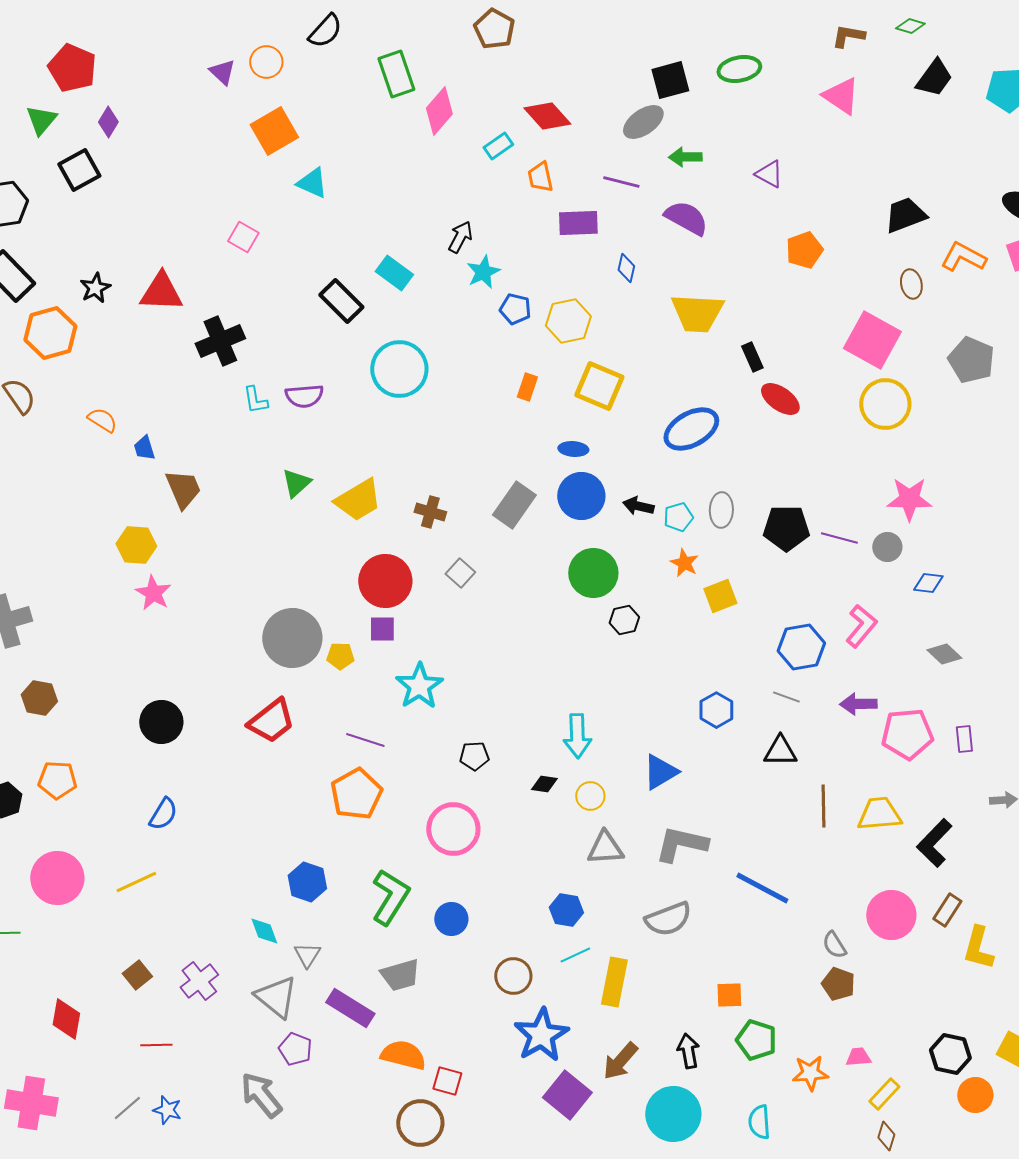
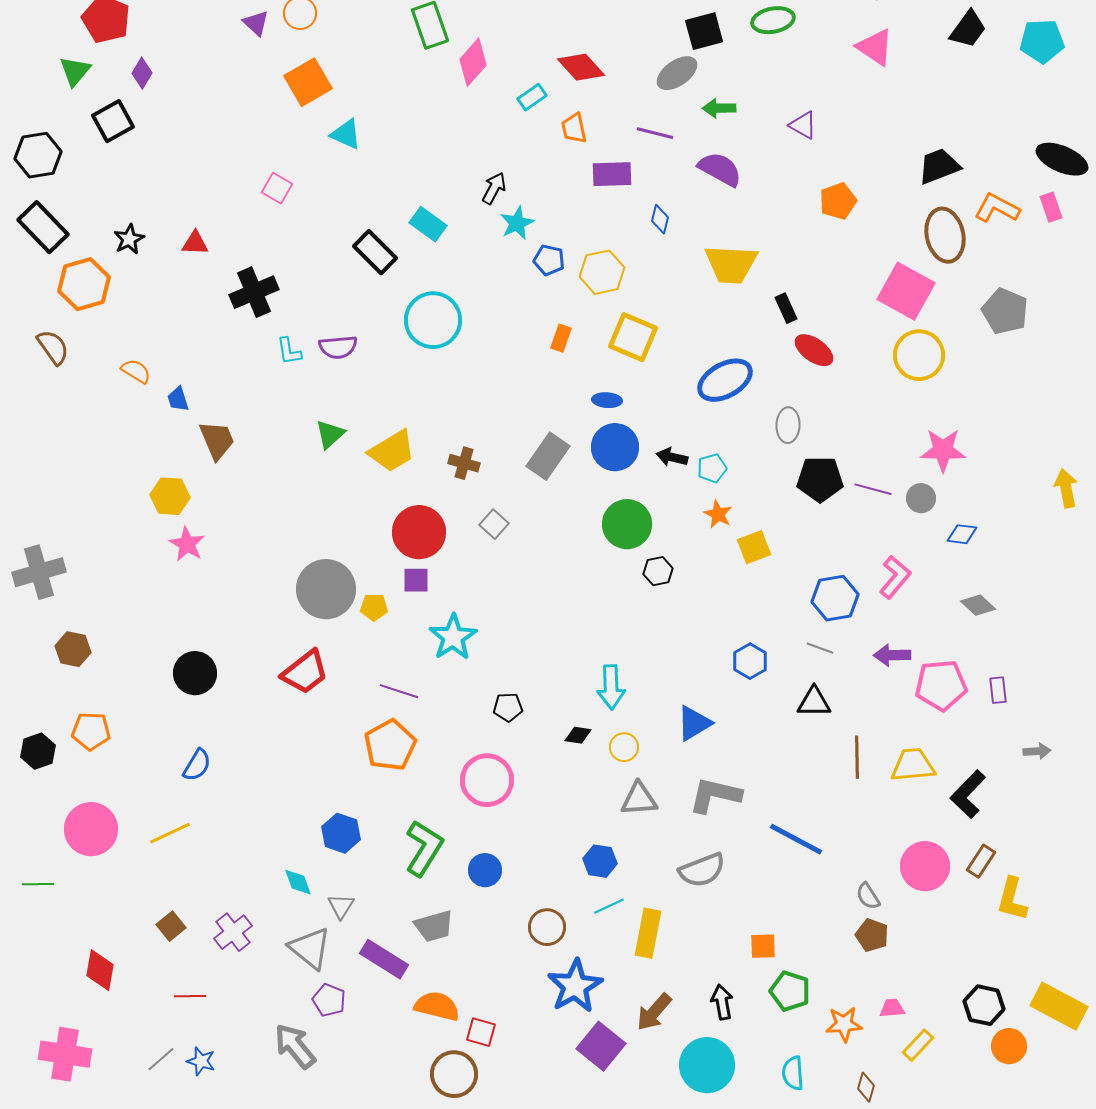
brown ellipse: (911, 284) -> (945, 235), size x1.8
red triangle: (161, 292) -> (195, 243), size x0.6
gray ellipse: (721, 510) -> (788, 425), moved
brown diamond: (886, 1136) -> (866, 1087), moved

